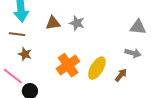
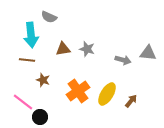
gray arrow: (133, 53) -> (123, 60), moved
brown star: (25, 54) -> (43, 80), moved

